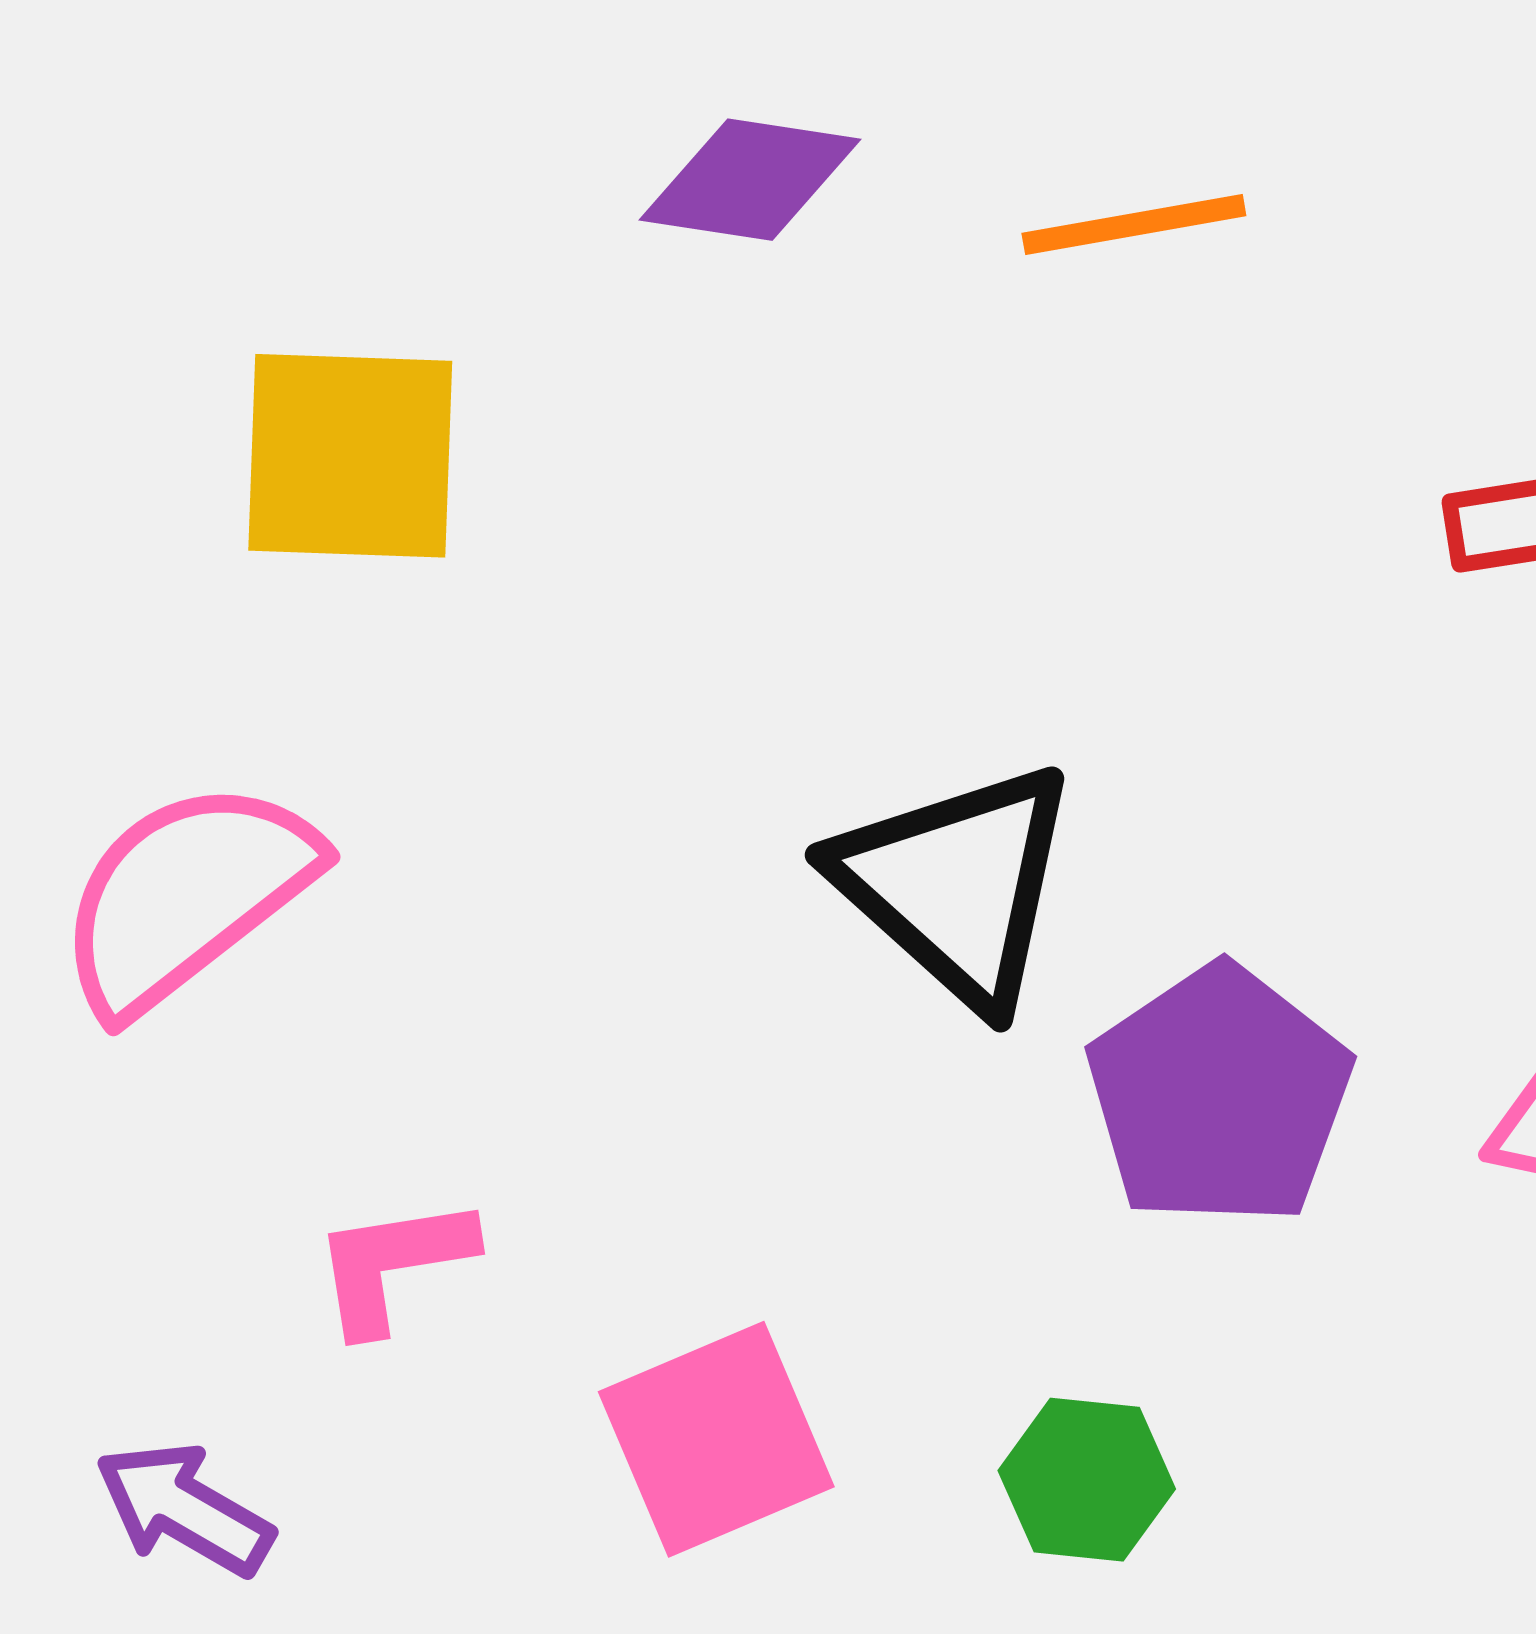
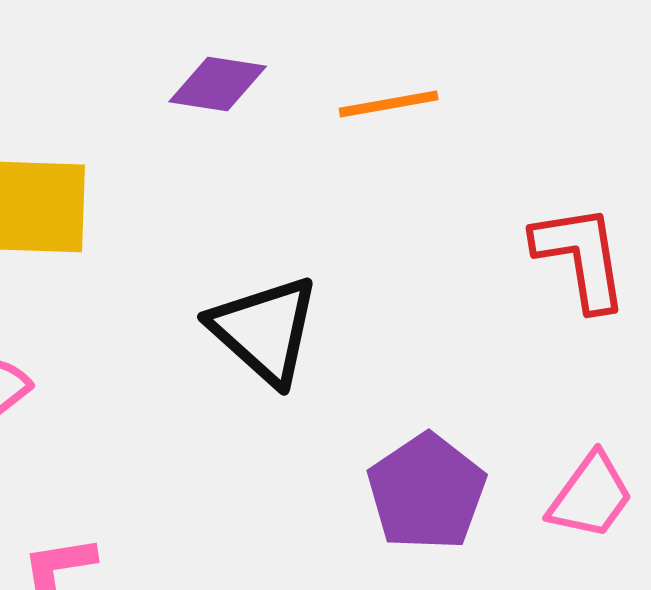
black triangle: (957, 885) -> (265, 330), moved

